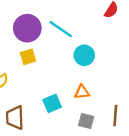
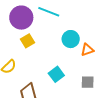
cyan circle: (84, 55) -> (71, 39), moved
orange triangle: (82, 92) -> (87, 50), moved

